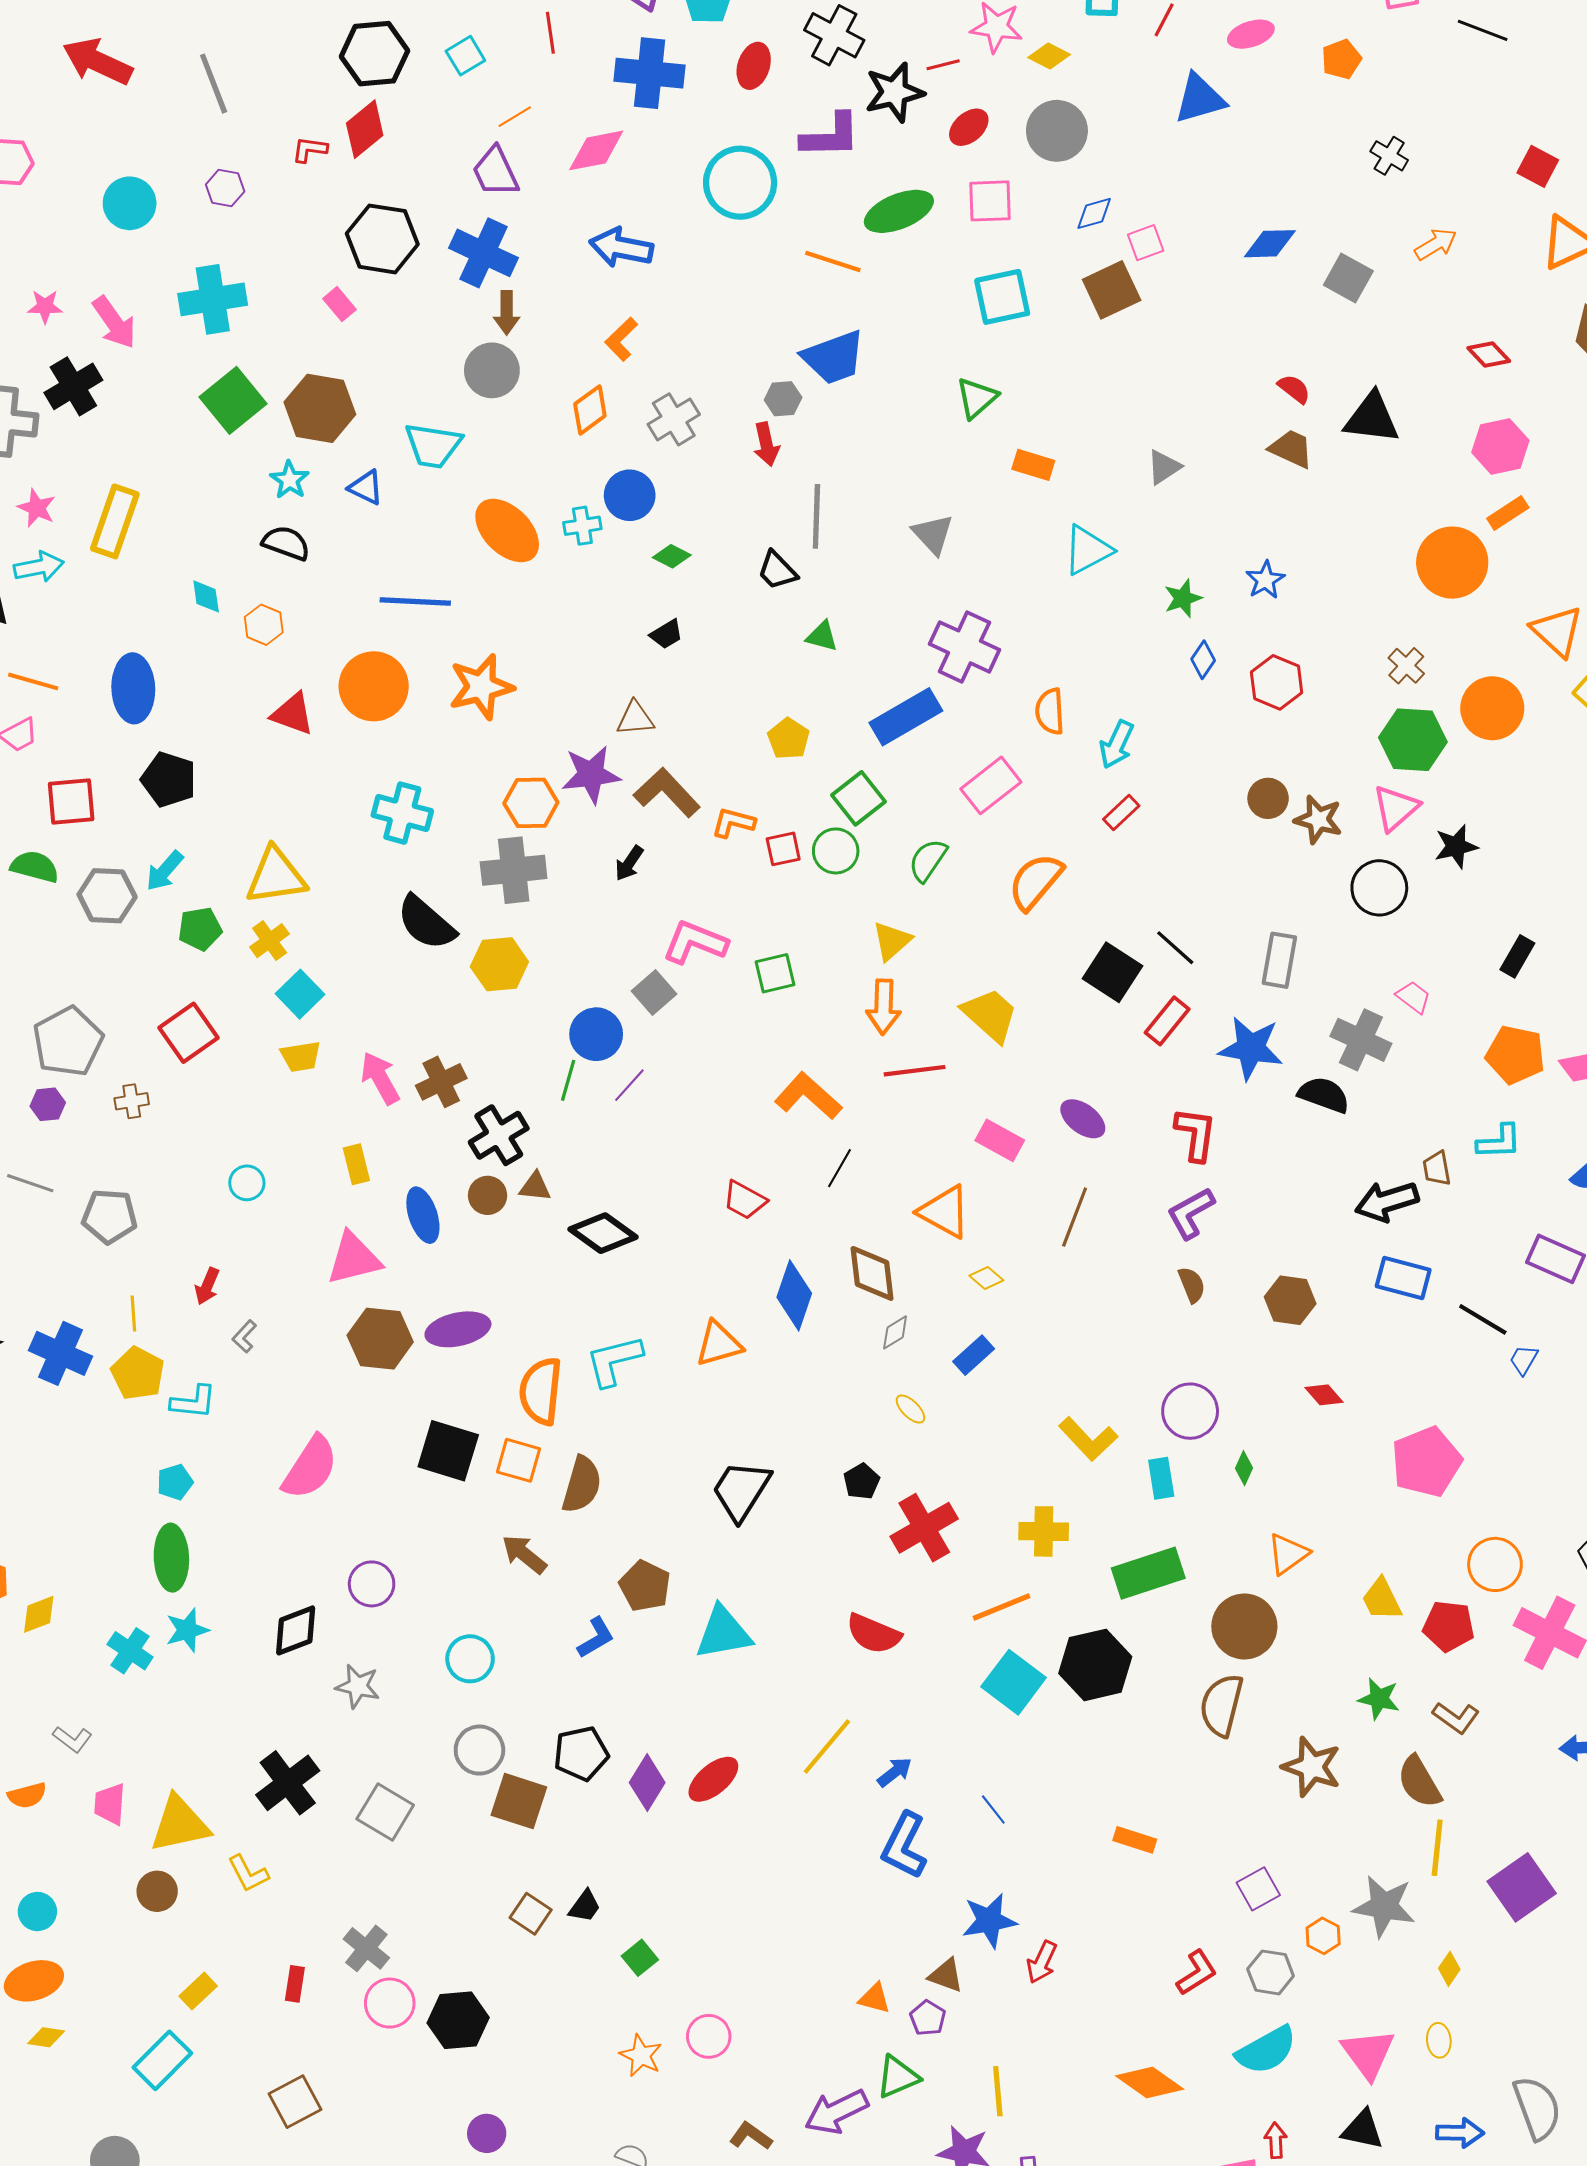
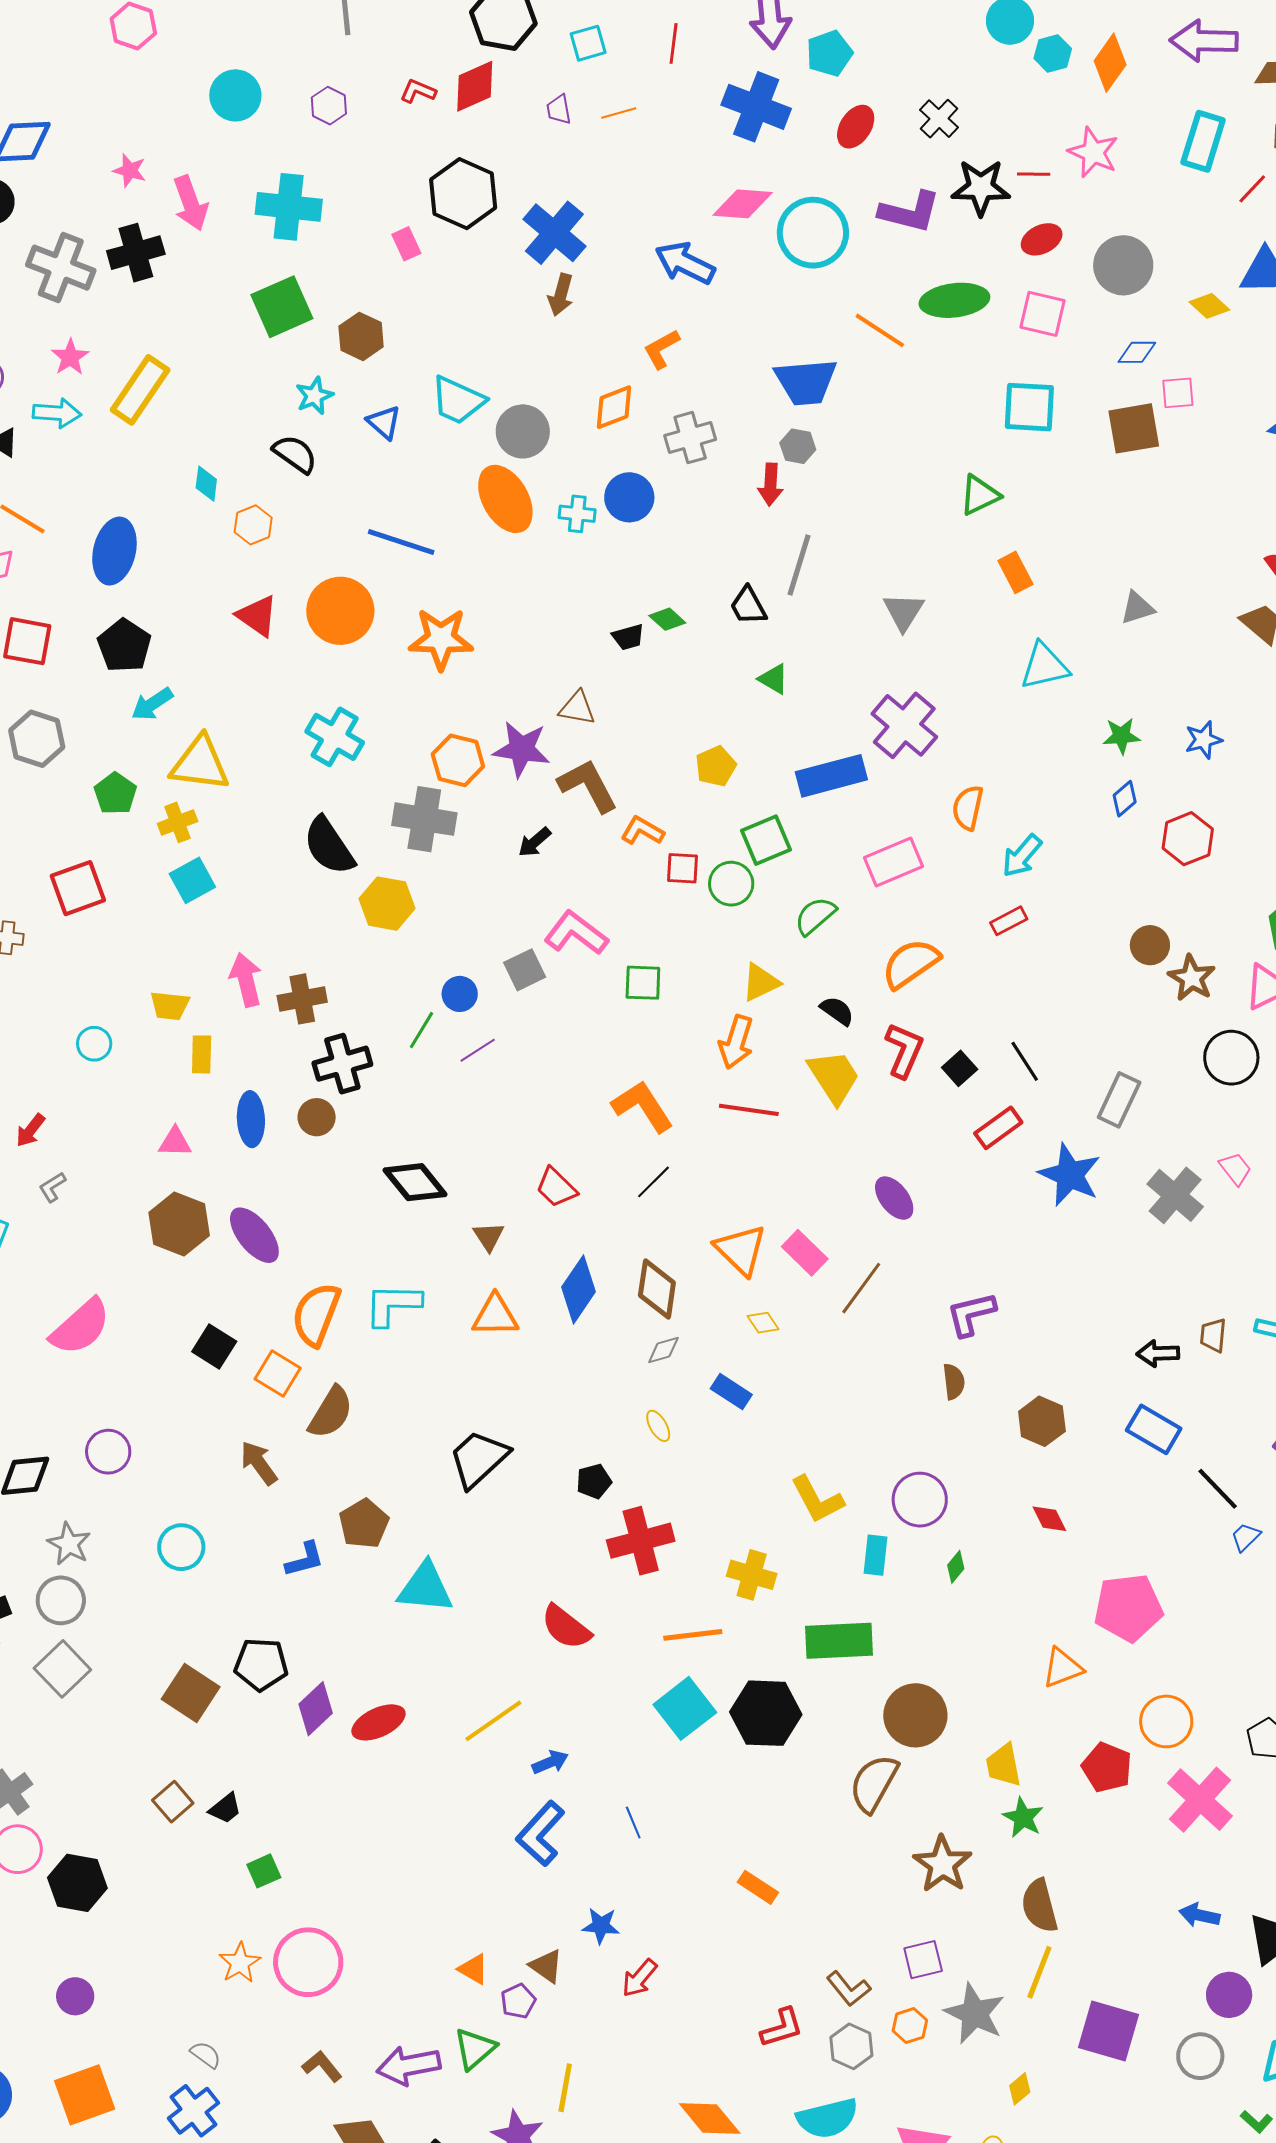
black cross: (834, 35) -> (939, 119), size x0.7
yellow diamond: (1049, 56) -> (1209, 306), moved
pink diamond: (596, 150) -> (743, 204), moved
purple trapezoid: (496, 172) -> (559, 109), moved, size x0.6
blue trapezoid: (834, 357) -> (806, 382), moved
gray circle: (492, 370) -> (523, 431), moved
brown hexagon: (320, 408) -> (361, 336), size x0.7
orange rectangle: (1033, 465) -> (1015, 572), turned 30
green diamond: (672, 556) -> (667, 619), moved
cyan arrow: (165, 871) -> (152, 704), moved
green pentagon: (200, 929) -> (115, 794), turned 30
black square: (1112, 972) -> (960, 1068), size x0.6
blue circle: (596, 1034) -> (460, 994), size x0.7
yellow trapezoid: (301, 1056) -> (170, 1006), moved
black semicircle: (1324, 1095) -> (837, 1011), moved, size x0.7
red L-shape: (1196, 1134) -> (904, 1050), moved
pink rectangle: (1000, 1140) -> (805, 1253), moved
brown triangle: (535, 1187) -> (489, 1236), moved, turned 36
black arrow: (1387, 1201) -> (1158, 1353), size x0.7
pink triangle: (354, 1258) -> (175, 1142), size x0.6
purple ellipse: (458, 1329) -> (254, 1235), turned 48
blue rectangle: (974, 1355) -> (731, 1392), turned 60
black square: (448, 1451) -> (214, 1346), size x0.7
orange triangle: (1288, 1554) -> (1062, 1668), moved
yellow trapezoid: (1382, 1599) -> (1004, 1765), moved
brown L-shape: (1456, 1718) -> (849, 1989), moved
gray circle: (479, 1750) -> (61, 1600), moved
purple square: (1522, 1887) -> (1108, 2031), turned 36
purple square: (1258, 1889) -> (923, 1960), moved
blue star: (989, 1921) -> (601, 1926), size x0.7
pink circle: (709, 2036) -> (308, 1962), size x1.6
green triangle: (898, 2077) -> (475, 2049), turned -33

